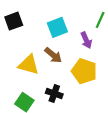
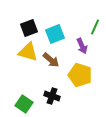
black square: (14, 21) -> (29, 28), moved
yellow triangle: (29, 65) -> (28, 52), moved

